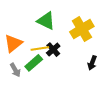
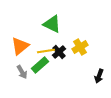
yellow cross: (82, 29) -> (80, 47), moved, size x0.7
black arrow: (92, 63) -> (99, 76), moved

